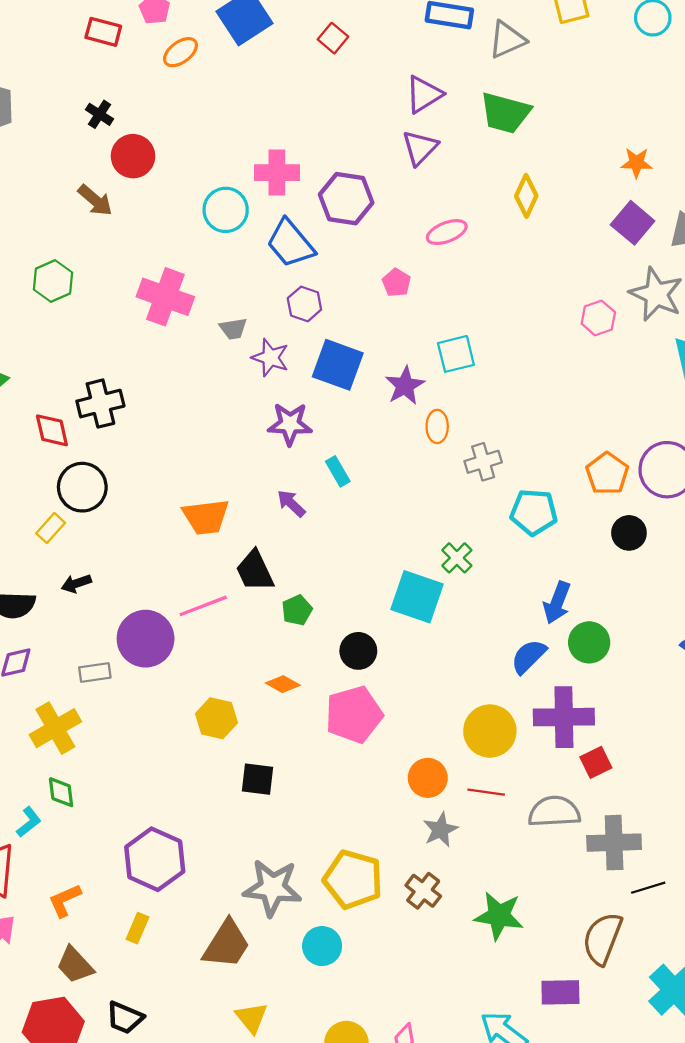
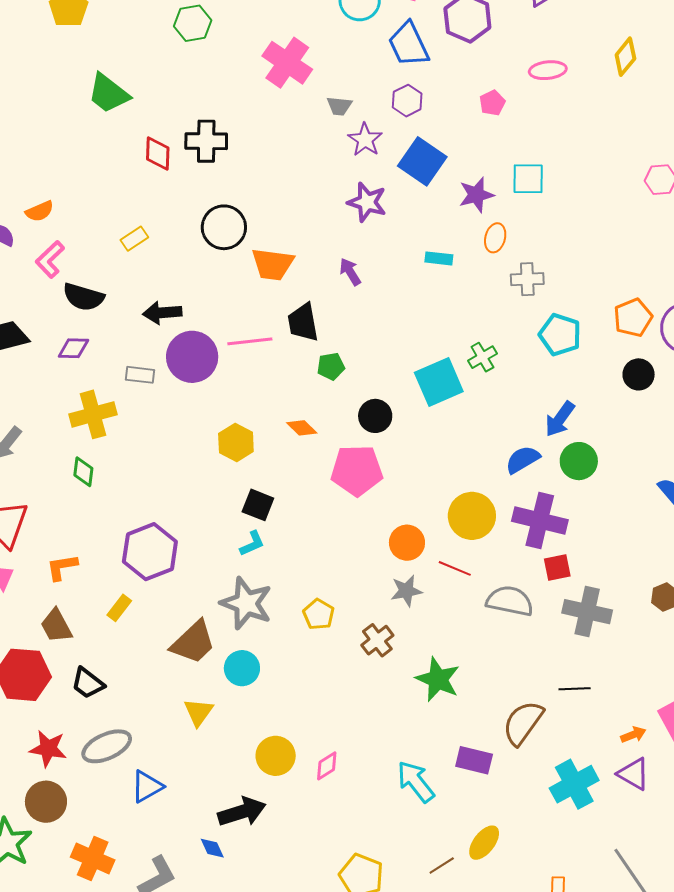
cyan rectangle: (338, 471) -> (439, 258), moved, turned -68
black circle: (82, 487) -> (224, 227), moved
black arrow: (76, 583) -> (162, 313), moved, size x1.4
cyan square: (417, 597) -> (439, 382), turned 33
cyan L-shape: (29, 822) -> (252, 544), moved
gray cross: (614, 843) -> (587, 612), moved
yellow pentagon: (353, 879) -> (319, 614), size x0.6
cyan circle: (322, 946) -> (242, 668), moved

